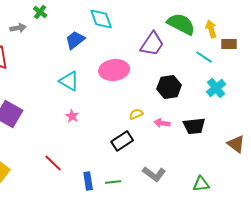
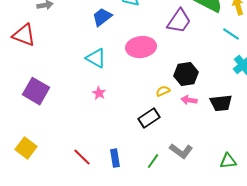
black hexagon: (169, 87) -> (186, 74), moved
red line: (53, 163) -> (82, 157), moved
green line: (113, 182) -> (153, 161), moved, turned -49

